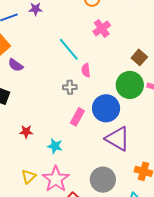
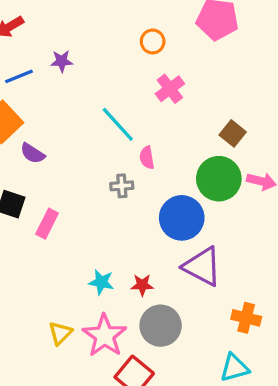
pink rectangle: (77, 117) -> (47, 224), moved
red star: (26, 132) -> (142, 285), moved
gray circle: (103, 180) -> (161, 326), moved

